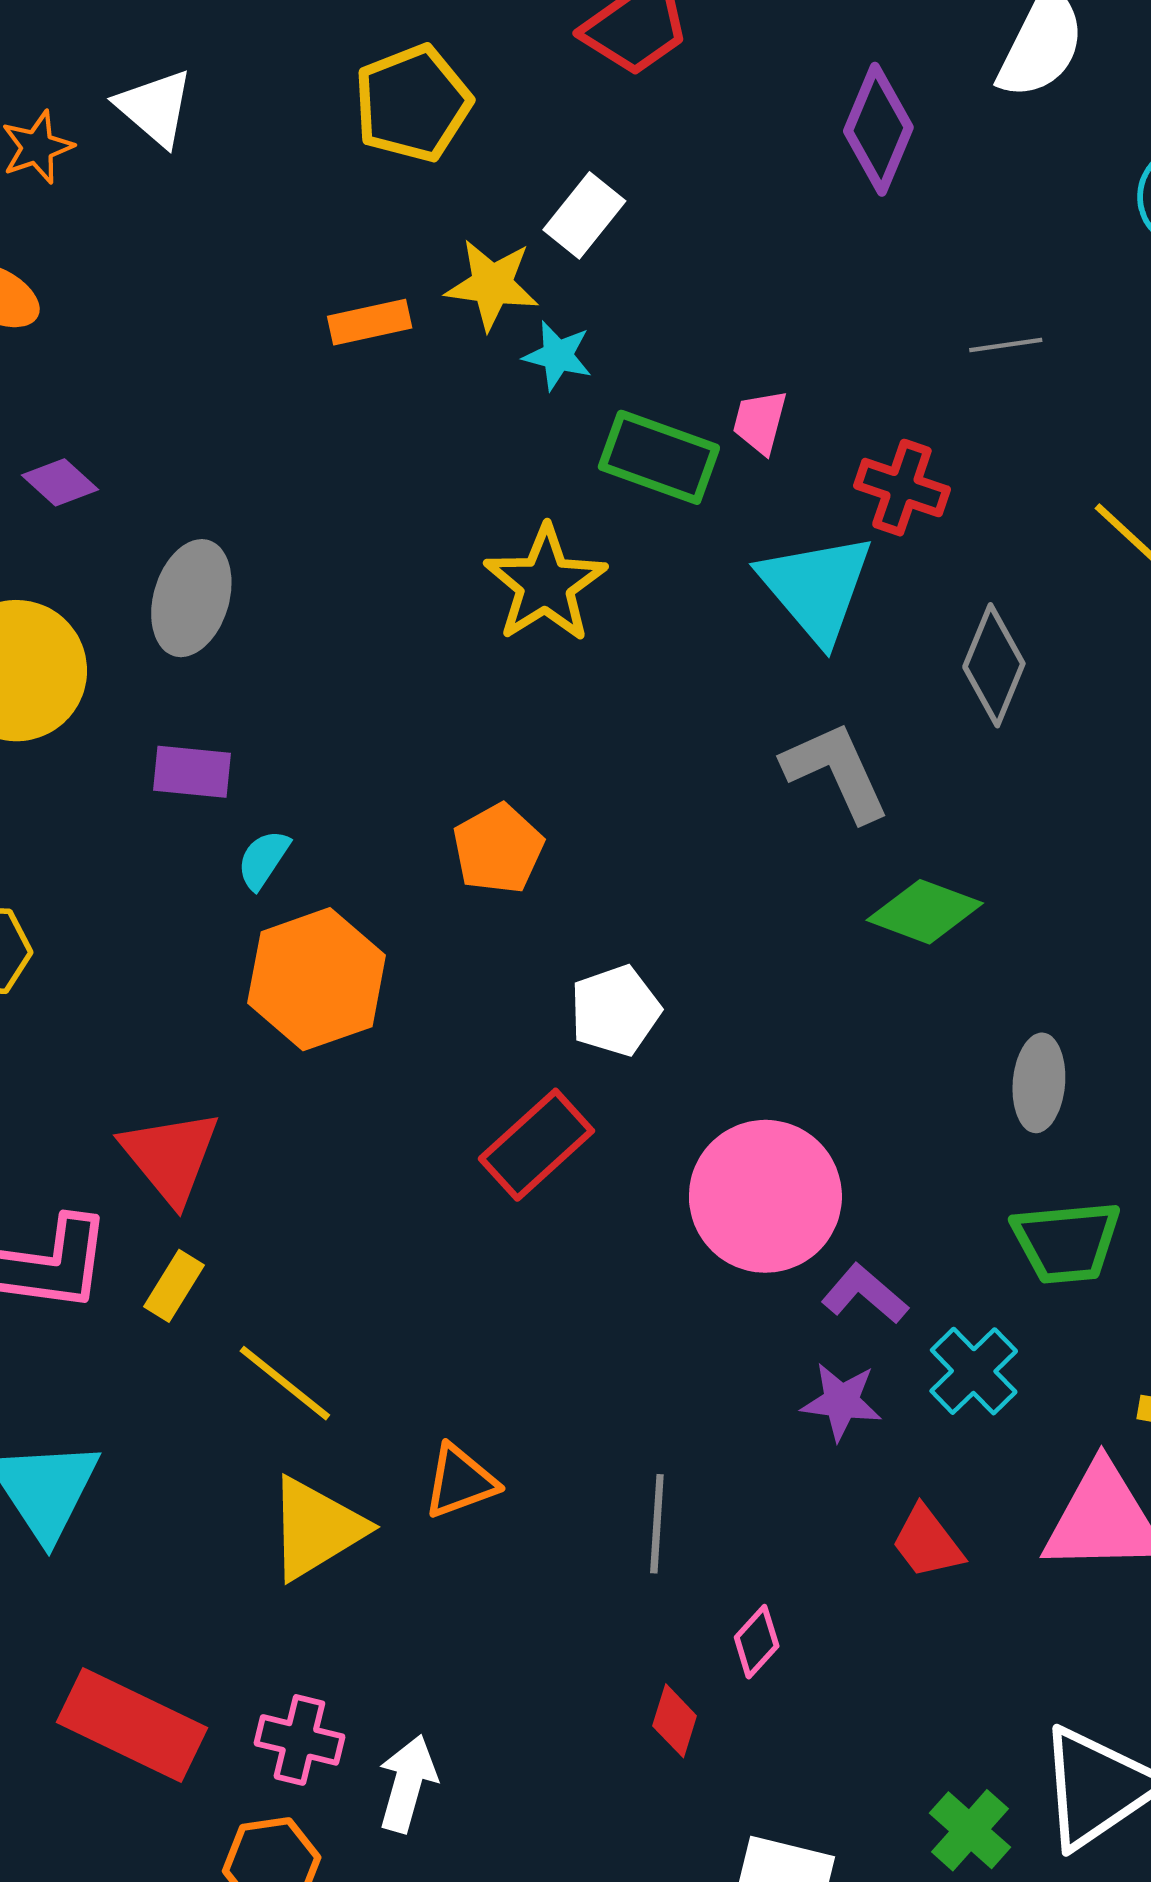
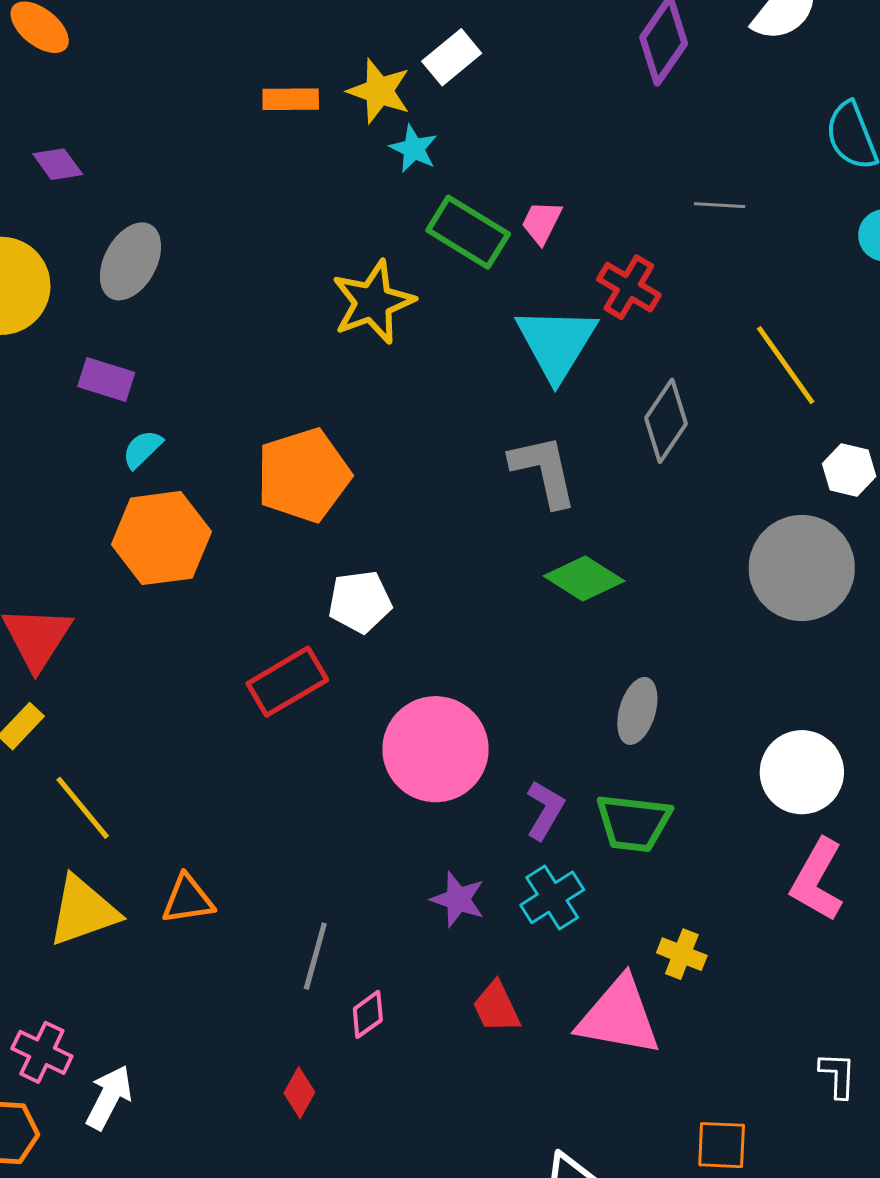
orange pentagon: (498, 849) -> (303, 475), size x1.5
purple L-shape: (865, 1294) -> (545, 810), moved, turned 68
pink diamond: (757, 1642) -> (368, 1014), moved

